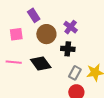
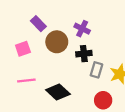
black diamond: (41, 64) -> (58, 92), moved
gray rectangle: (75, 73) -> (96, 70), moved

